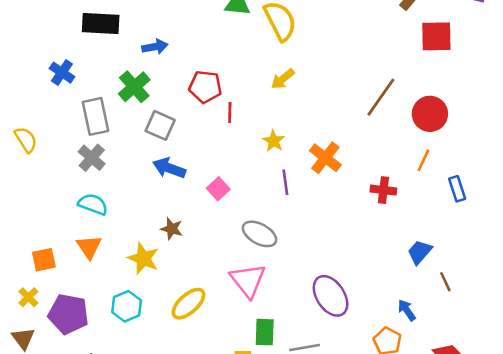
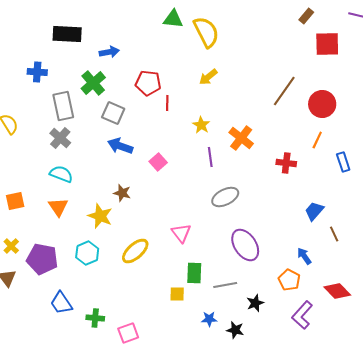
blue cross: (62, 73) -> (37, 72), turned -30
gray ellipse: (260, 234) -> (225, 197), moved, turned -56
orange square: (44, 260) -> (15, 201), moved
pink triangle: (248, 280) -> (181, 233), size x0.7

